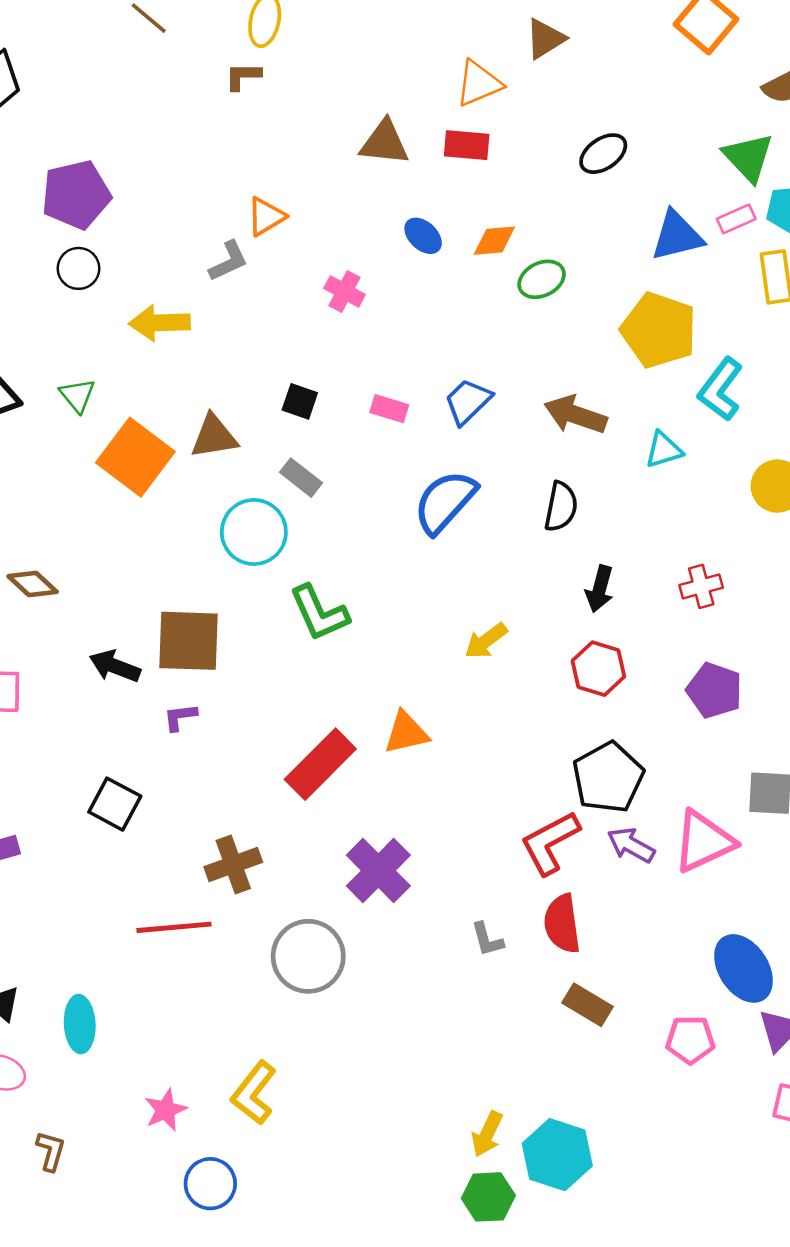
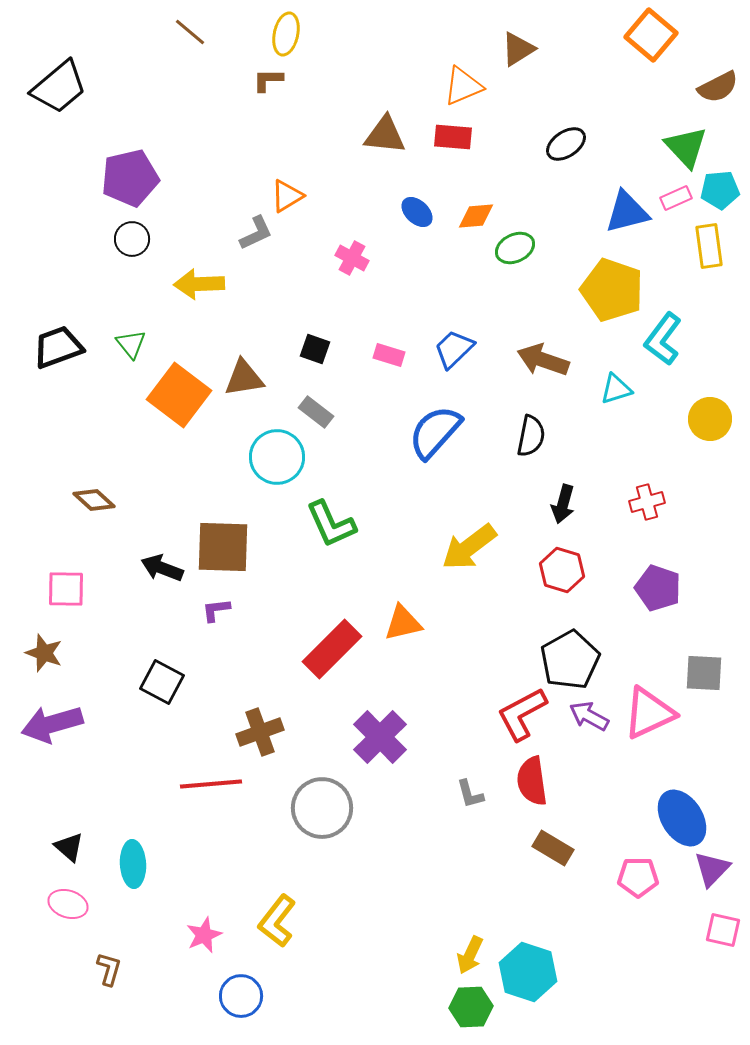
yellow arrow: (486, 641) -> (469, 547), size x1.5

